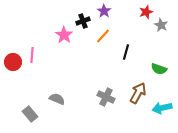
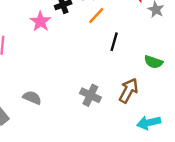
orange line: (103, 36) -> (96, 16), moved
cyan arrow: (162, 108) -> (149, 123), moved

